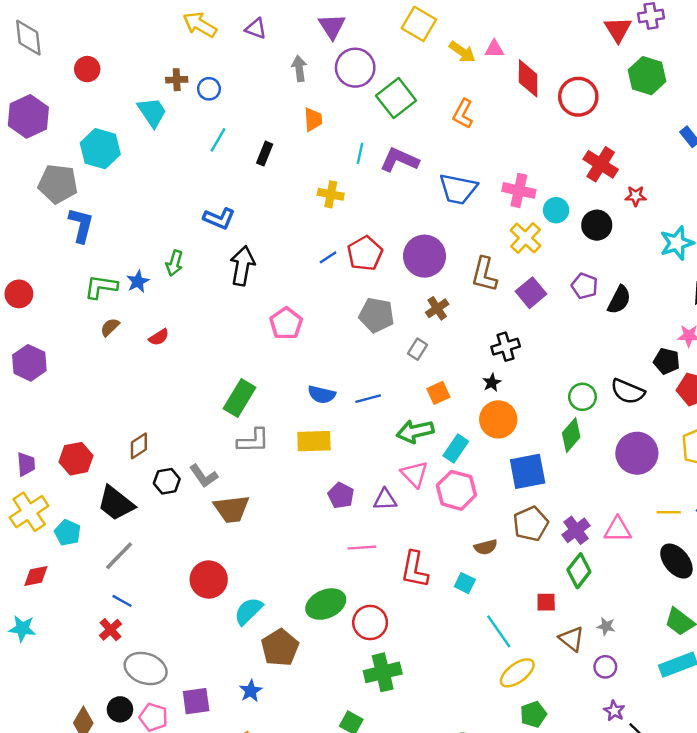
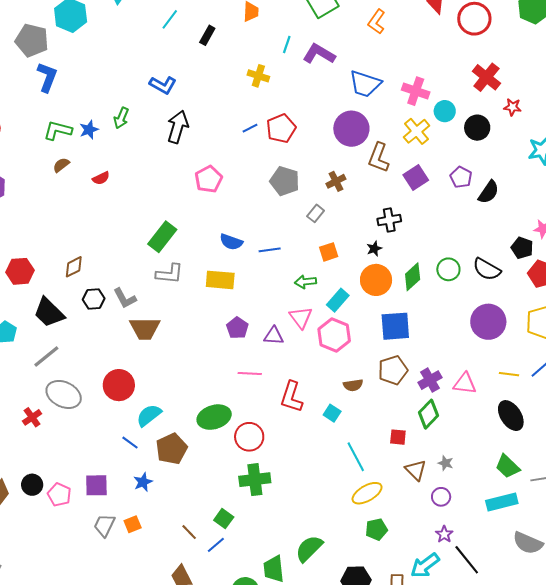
purple circle: (424, 256) -> (351, 129), moved
green arrow: (415, 431) -> (305, 282), size x0.7
green diamond: (571, 435) -> (413, 277), moved
blue line: (122, 601) -> (130, 443), moved
gray ellipse: (146, 669) -> (64, 394), moved

